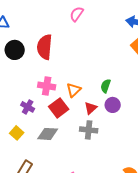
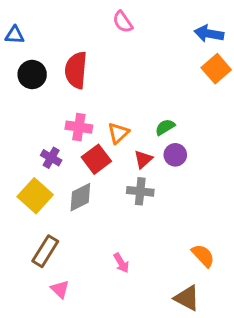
pink semicircle: (77, 14) -> (123, 22), turned -70
green semicircle: (106, 86) -> (165, 127), turned 40
yellow square: (17, 133) -> (35, 196), size x1.6
gray diamond: (48, 134) -> (80, 197), turned -30

